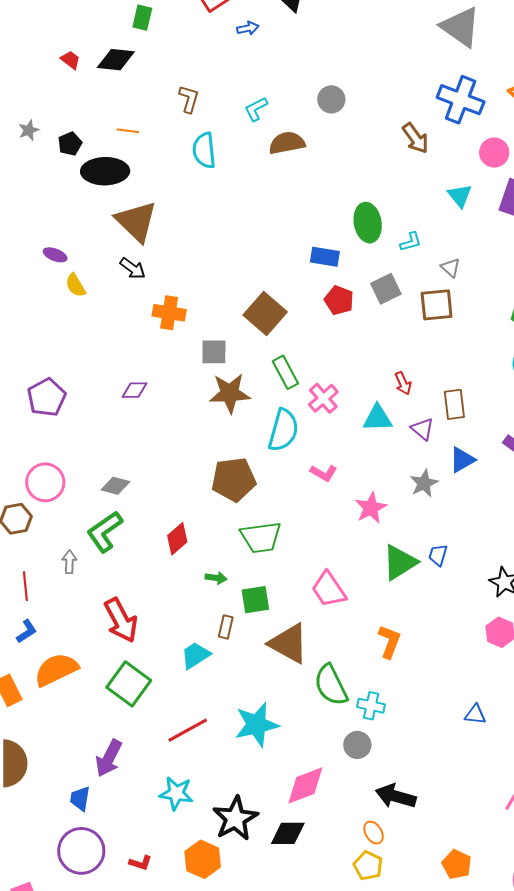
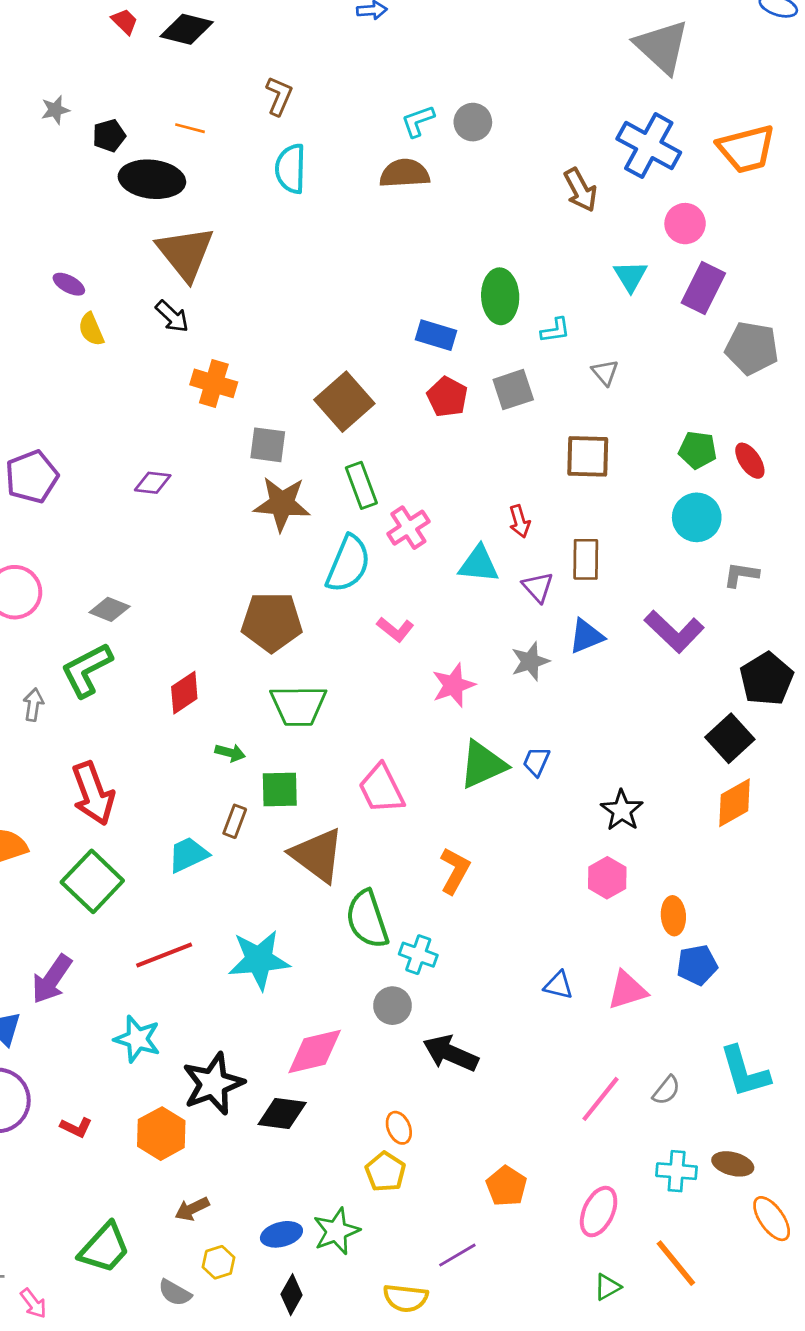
cyan L-shape: (256, 109) -> (418, 121), moved
brown square: (437, 305) -> (588, 456), moved
black arrow: (396, 796) -> (451, 1053), moved

